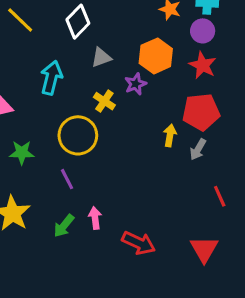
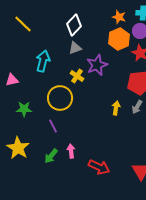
white diamond: (78, 22) -> (74, 25), moved
orange hexagon: (156, 56) -> (119, 39), moved
purple star: (136, 84) -> (97, 65), size x1.5
yellow arrow: (170, 135) -> (116, 108), moved

